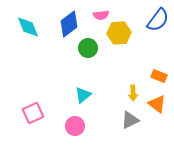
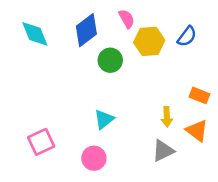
pink semicircle: (101, 15) -> (127, 19), turned -112
blue semicircle: (158, 20) -> (187, 36), moved, size x0.7

